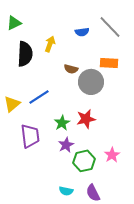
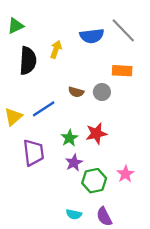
blue semicircle: (82, 32) -> (92, 36), size x1.5
brown semicircle: (71, 69) -> (76, 92), moved
gray circle: (91, 82) -> (102, 92), size x0.6

